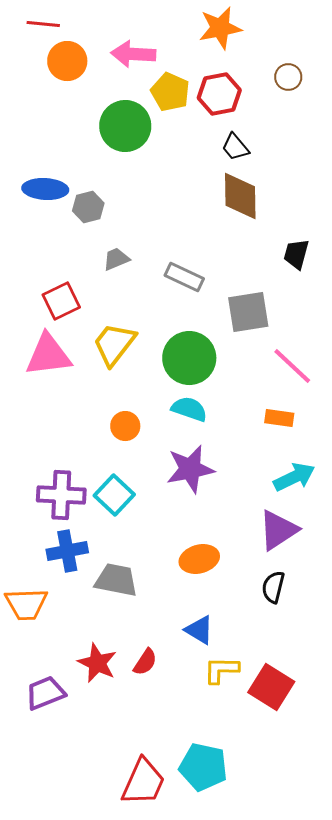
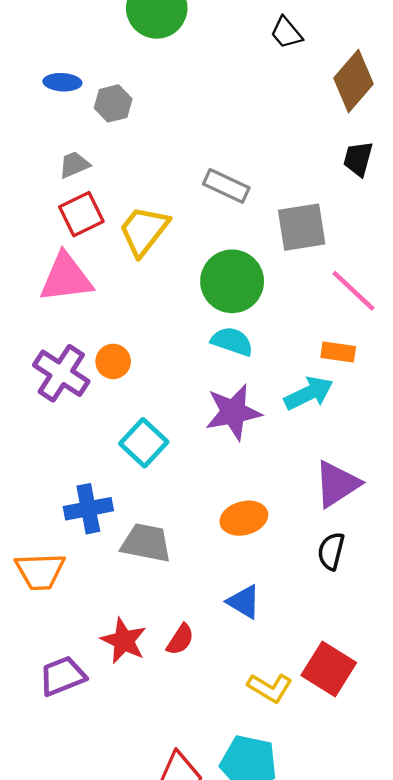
blue ellipse: (45, 189) -> (62, 82), size x0.7
brown diamond: (240, 196) -> (353, 81), moved, turned 42
gray trapezoid: (116, 259) -> (74, 165), moved
yellow trapezoid: (114, 344) -> (144, 231), moved
orange circle: (125, 426) -> (113, 361), moved
cyan arrow: (294, 477) -> (309, 393), moved
purple cross: (61, 495) -> (61, 373), moved, turned 30
yellow L-shape: (221, 670) -> (270, 688), moved, turned -150

